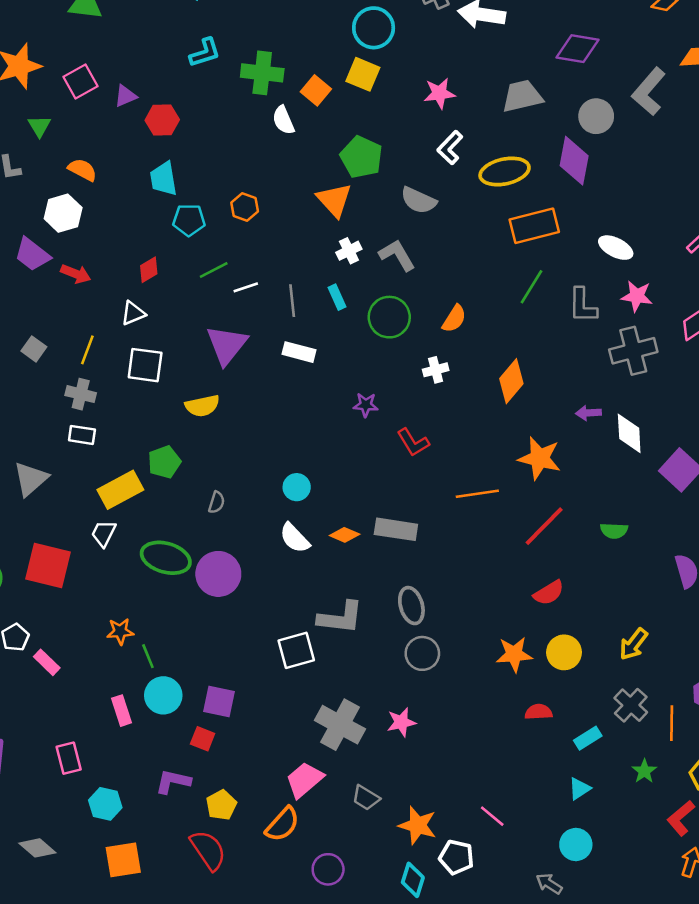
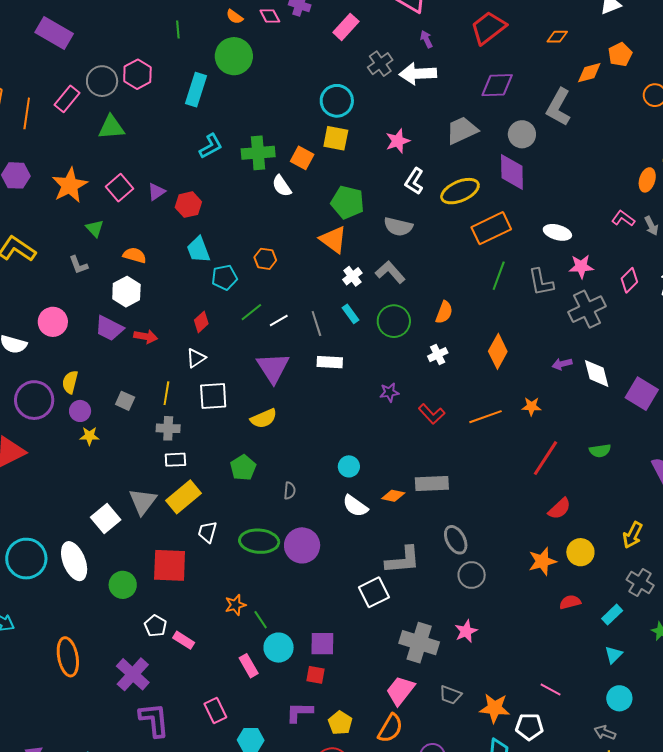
orange star: (540, 458) -> (531, 406), size x0.6
yellow rectangle: (120, 490) -> (183, 497), moved
orange line: (477, 494) -> (485, 417), moved

